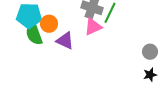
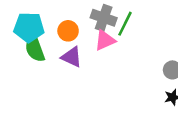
orange circle: (49, 24) -> (68, 31), moved

